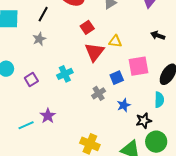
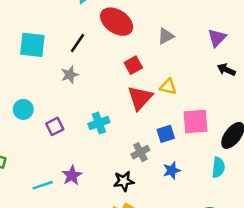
black arrow: (158, 35) -> (226, 70), moved
black star: (144, 121) -> (124, 181), moved

